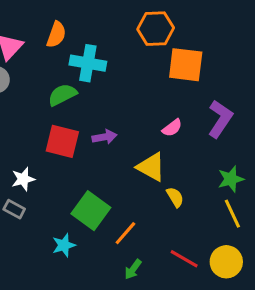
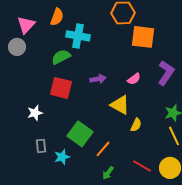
purple arrow: (104, 137) -> (98, 79), moved
yellow semicircle: (175, 197) -> (136, 125), turned 56
gray rectangle: (14, 209) -> (41, 146), moved, turned 56

